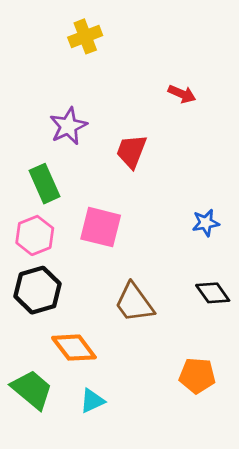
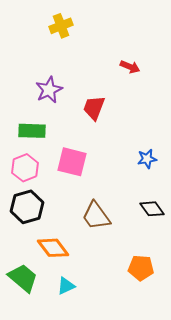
green rectangle: (45, 184) -> (32, 131), turned -64

